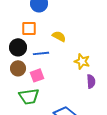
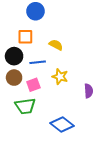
yellow star: (82, 61) -> (60, 77), moved

